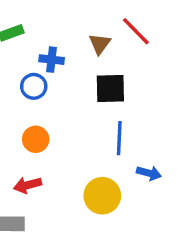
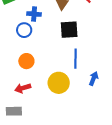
blue arrow: (149, 173) -> (94, 78), turned -80
yellow circle: (102, 196) -> (59, 83), moved

